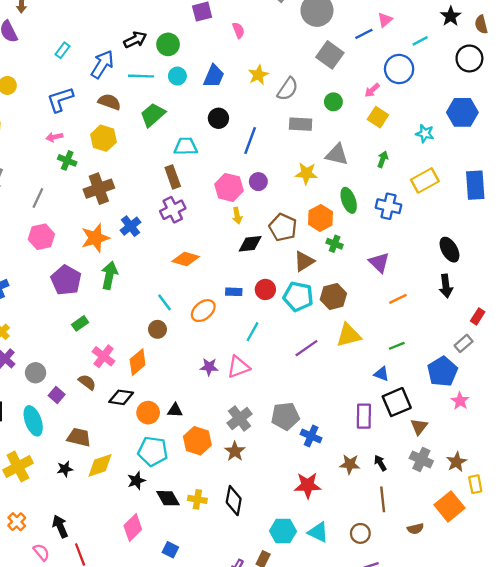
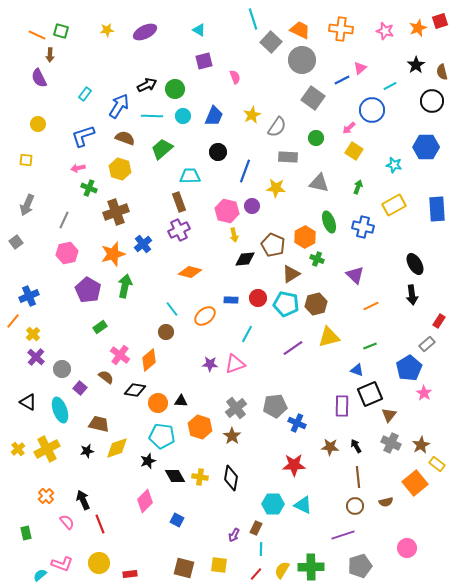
yellow star: (306, 173) -> (276, 188), moved
yellow rectangle: (475, 484) -> (437, 464), turned -42
brown circle: (360, 533) -> (355, 506), moved

